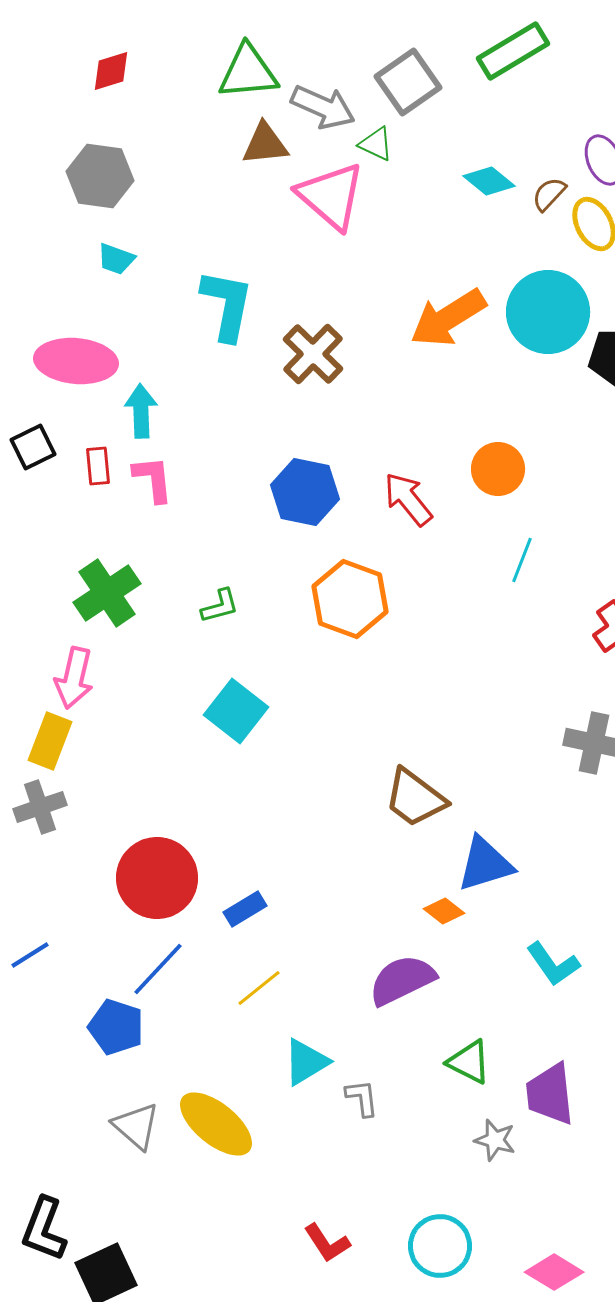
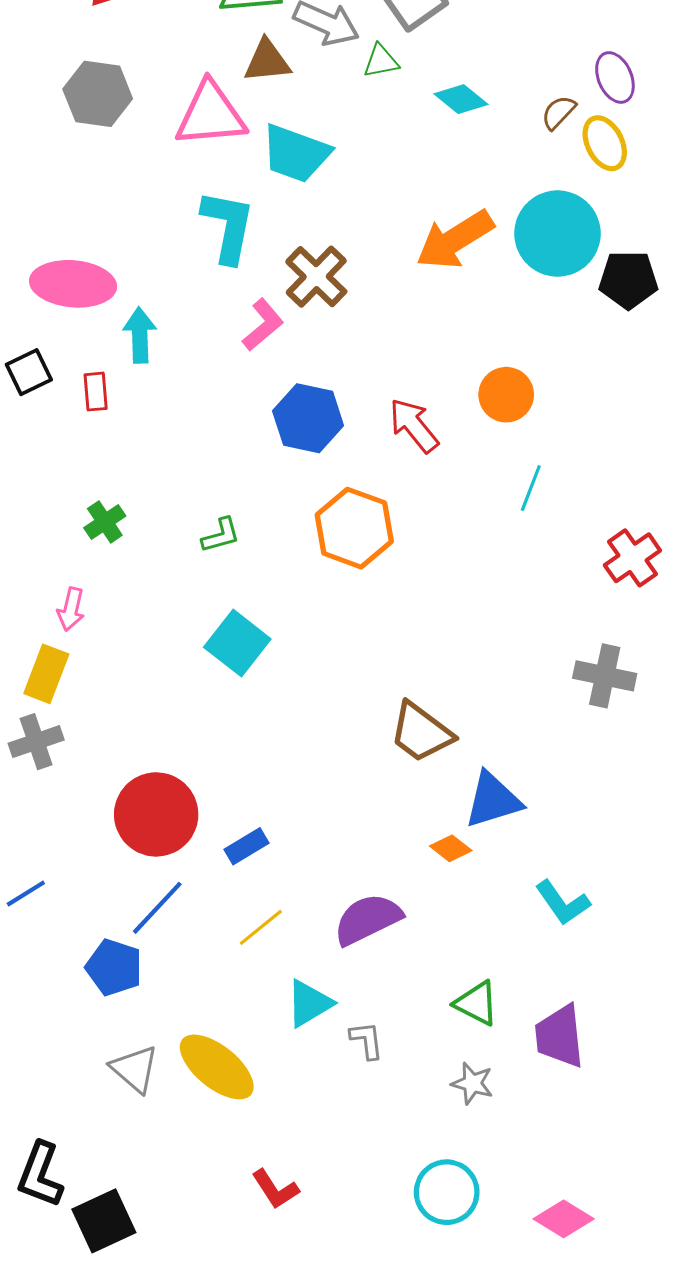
green triangle: (376, 144) -> (381, 61), turned -36
cyan diamond: (489, 181) -> (461, 99), moved
pink triangle: (331, 196) -> (211, 114), moved, turned -46
cyan trapezoid: (116, 259) -> (296, 153), moved, size x1.8
pink L-shape: (153, 479) -> (263, 325), moved, turned 56
green cross: (107, 593) -> (105, 522), size x0.6
pink arrow: (74, 678) -> (71, 609), size x0.7
purple semicircle: (402, 980) -> (368, 919), moved
gray star: (495, 1140) -> (472, 1083), moved
red L-shape: (327, 1243) -> (275, 1189), moved

